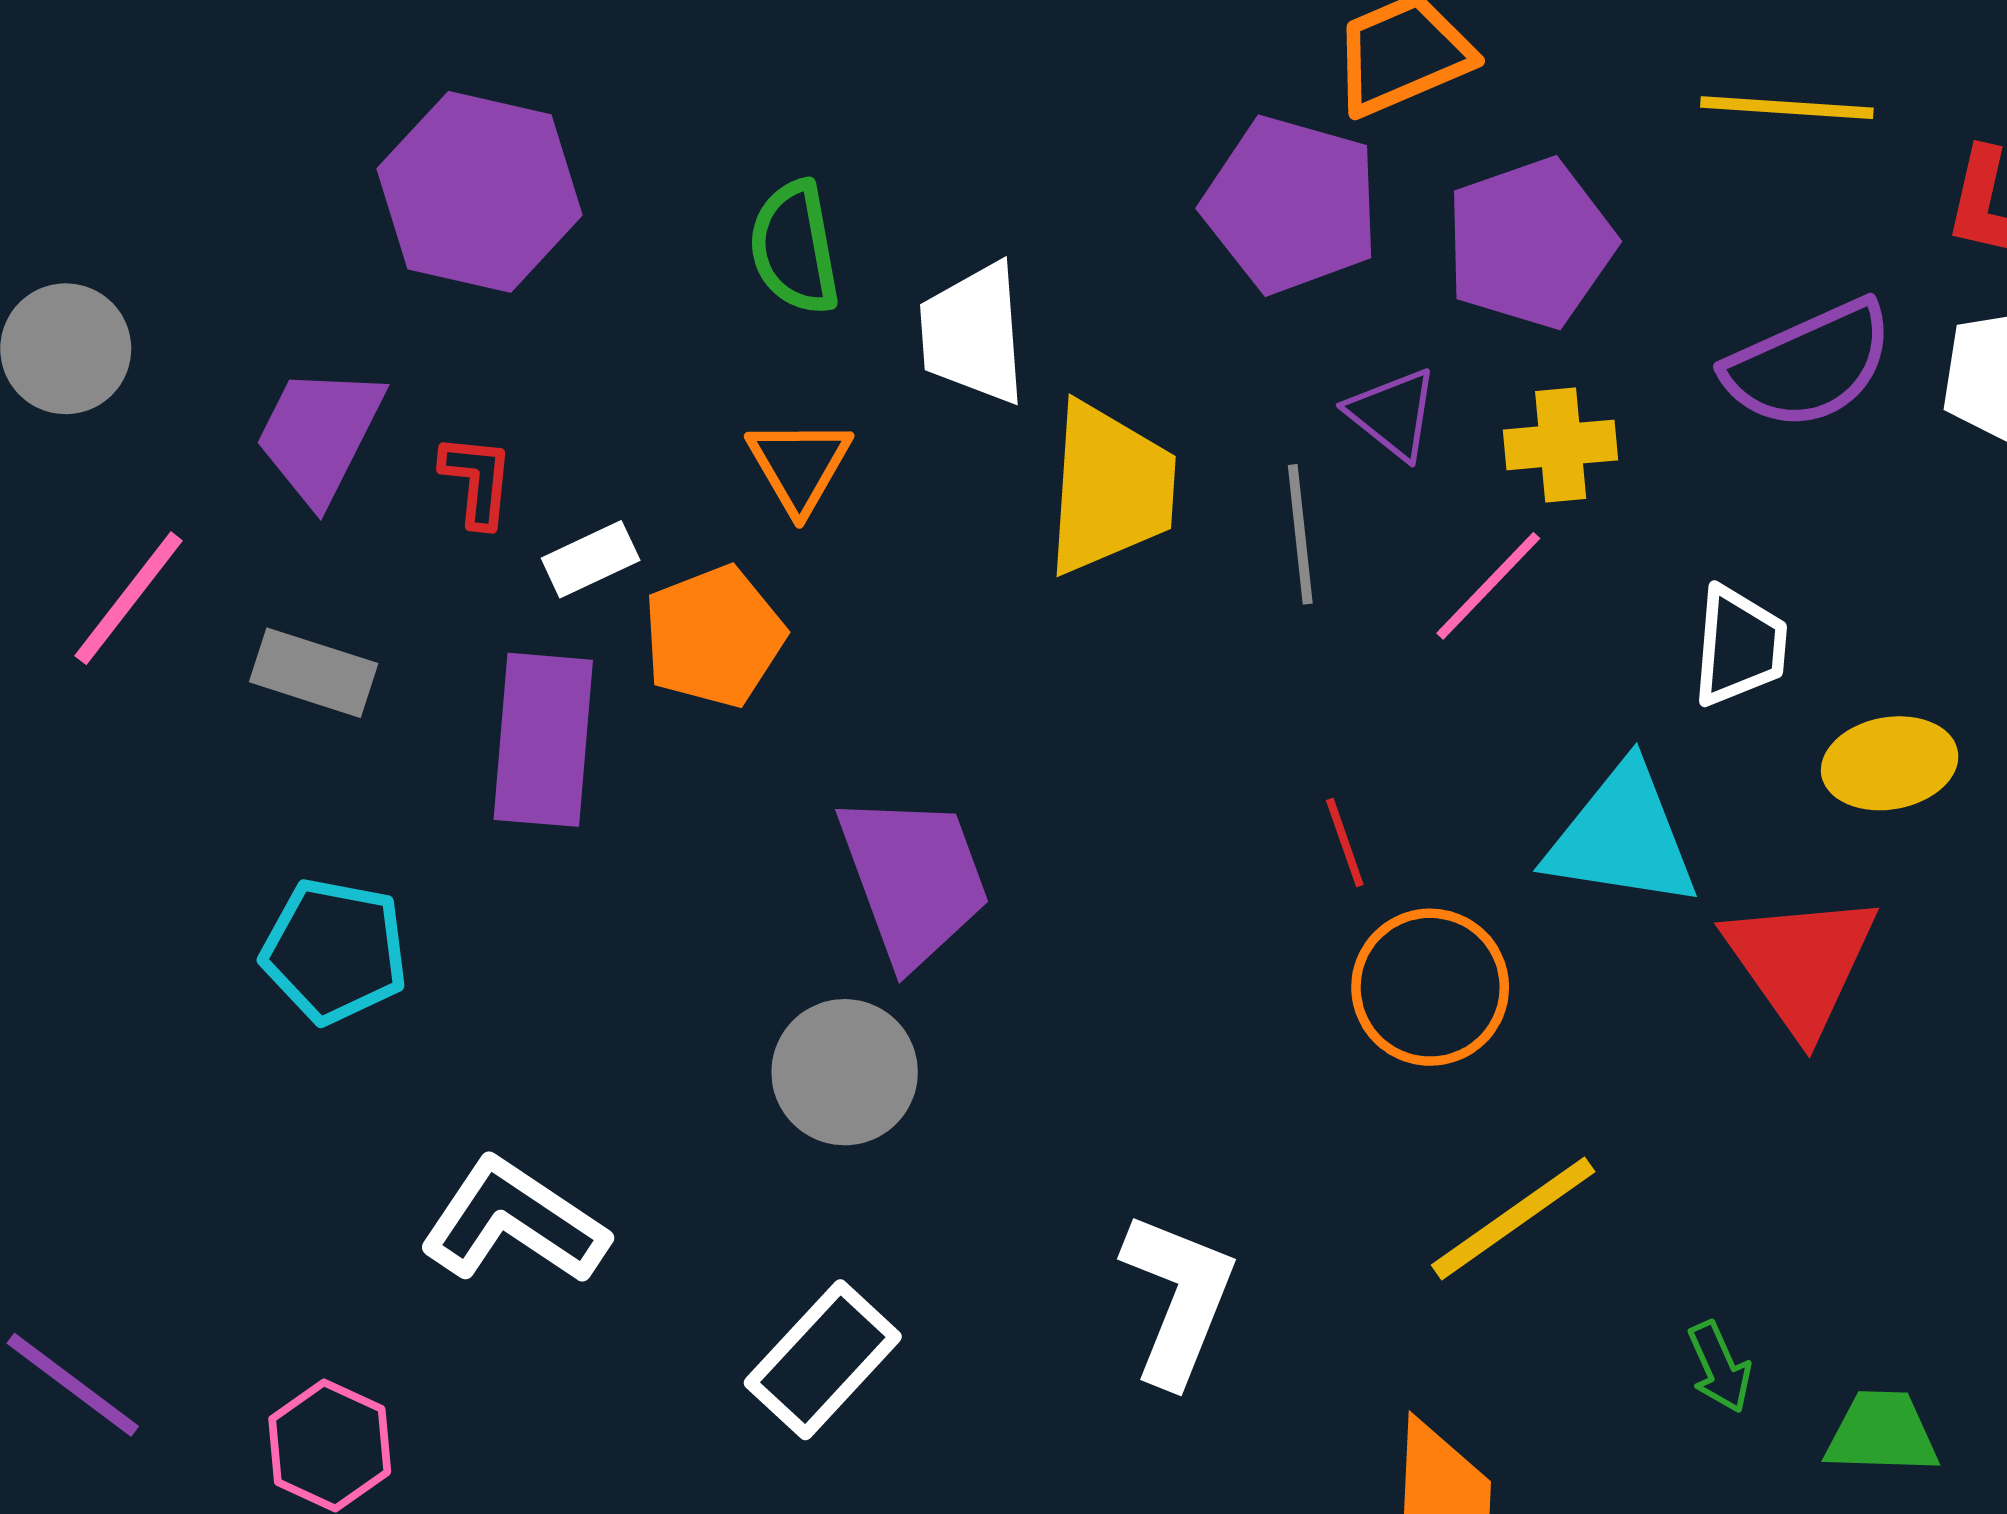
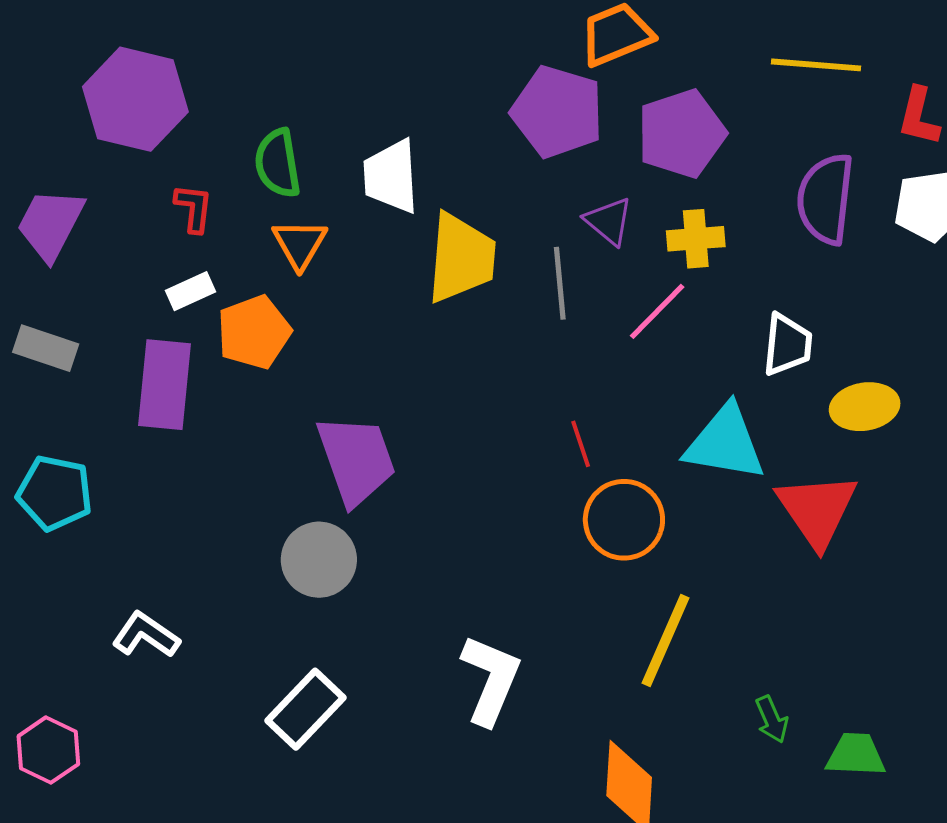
green semicircle: (794, 248) -> (278, 163), moved
purple semicircle: (1809, 365) -> (826, 199), turned 120
red L-shape: (477, 481) -> (194, 208), moved
yellow line: (1513, 1218) -> (665, 641), turned -32
white L-shape: (514, 1222) -> (146, 635), size x0.7

